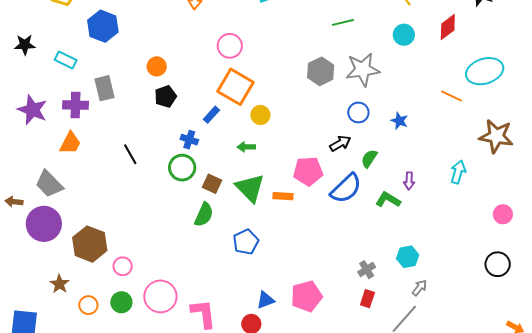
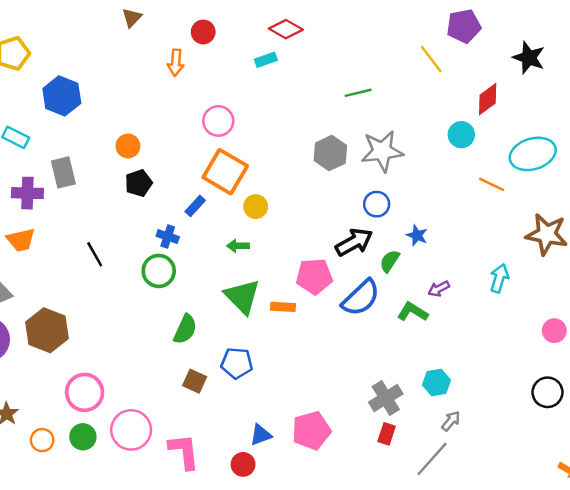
cyan circle: (404, 35) -> (461, 135), moved
blue star: (399, 121) -> (417, 235), moved
orange trapezoid: (70, 143) -> (21, 240), turned 50
black arrow: (340, 143) -> (354, 242), size x1.4
purple arrow: (409, 181) -> (439, 289), turned 60
brown square: (212, 184) -> (195, 381), moved
blue pentagon: (246, 242) -> (237, 363), turned 30
brown hexagon: (90, 244) -> (47, 330), moved
pink circle: (123, 266) -> (85, 392), size x1.6
gray cross: (367, 270) -> (386, 398), size x1.5

